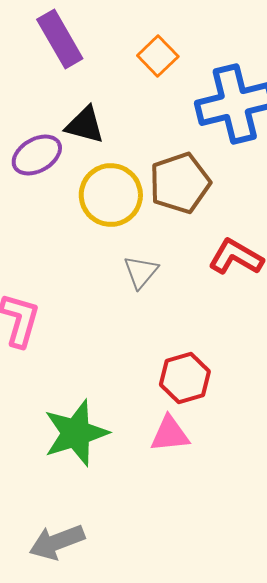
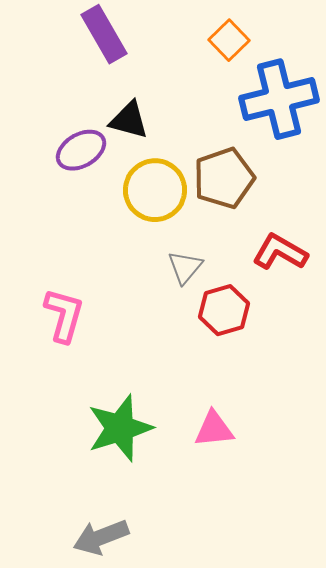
orange square: (158, 56) -> (229, 40), moved
red hexagon: (185, 378) -> (224, 310), moved

